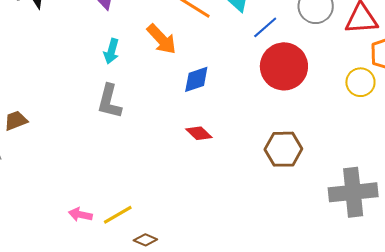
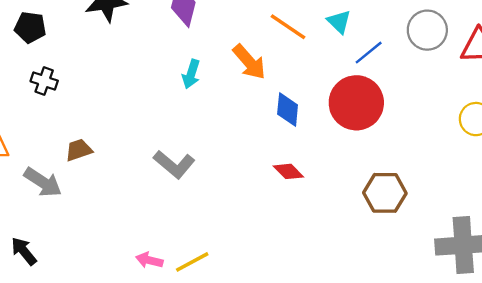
red circle: (284, 66) -> (356, 103), moved
blue diamond: (196, 79) -> (288, 109), turned -68
gray L-shape: (109, 101) -> (174, 164), moved, turned -66

